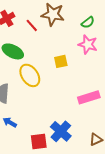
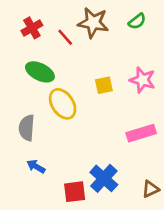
green semicircle: (88, 22) -> (137, 21), moved
pink star: (88, 44) -> (142, 80), moved

